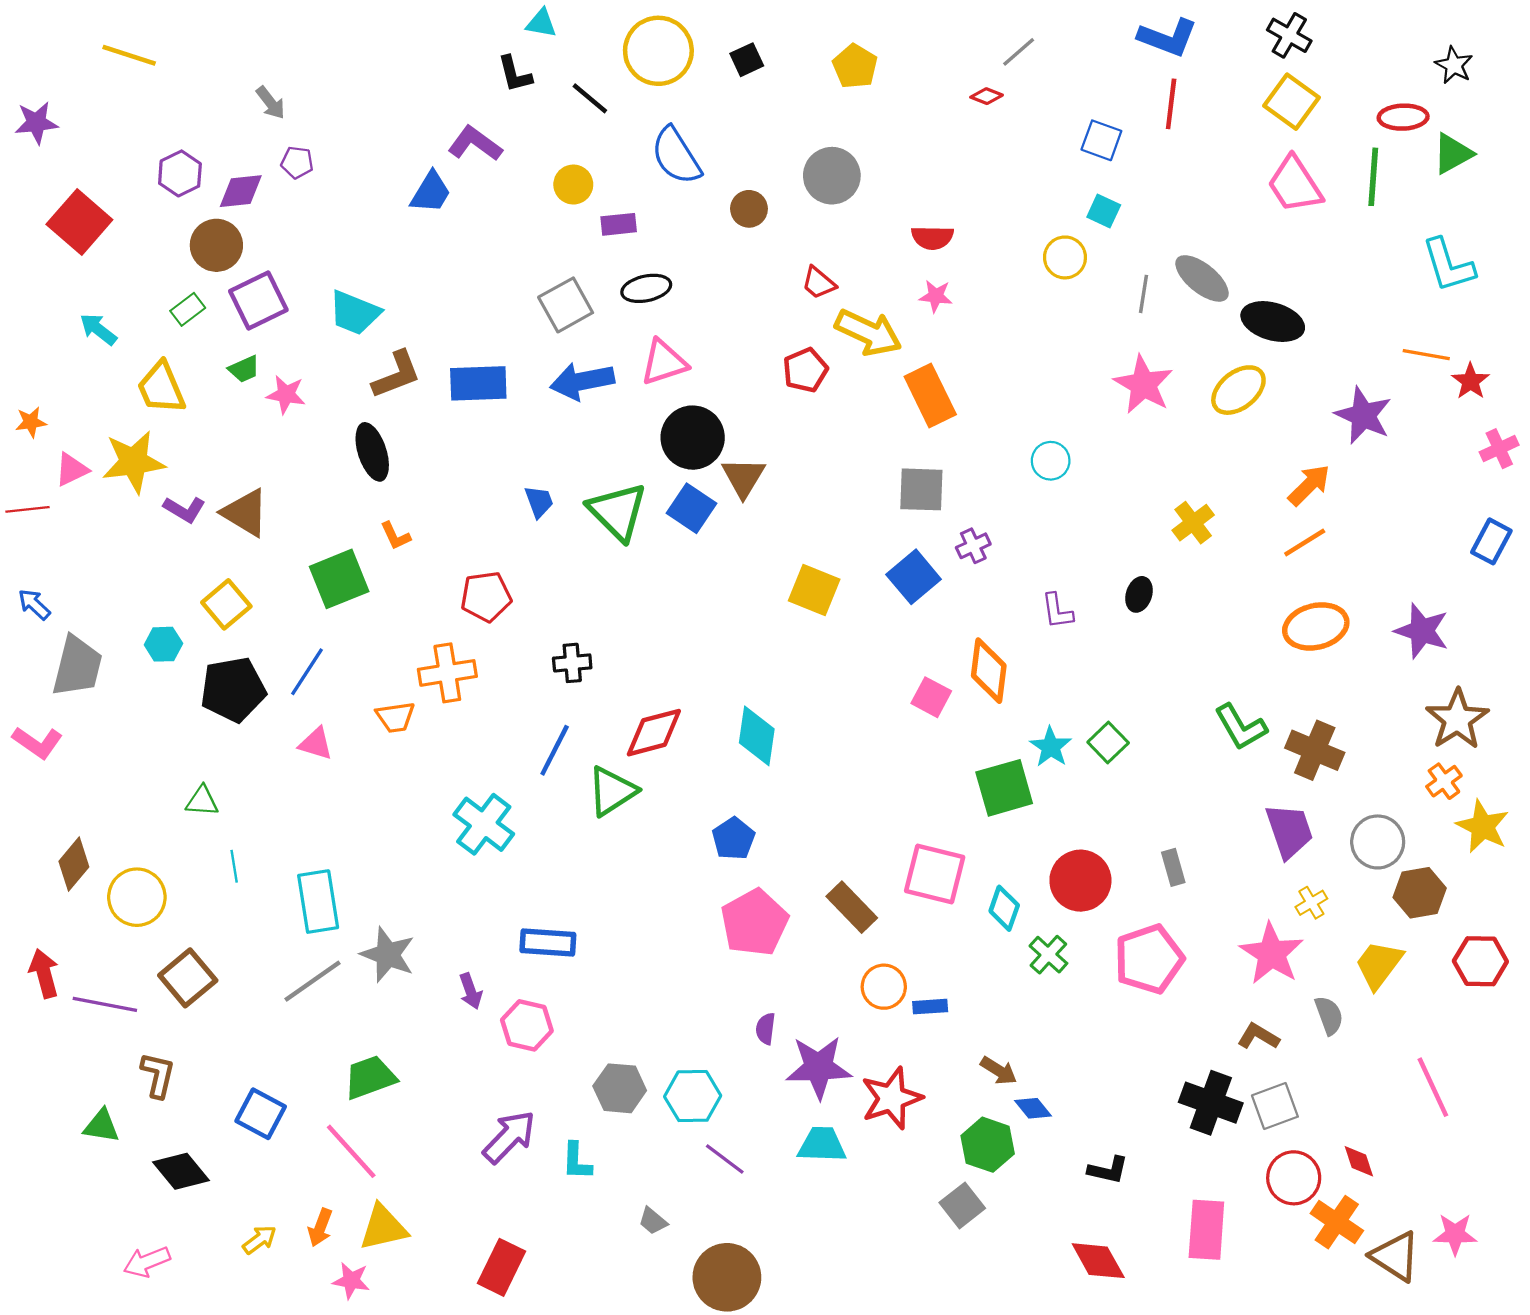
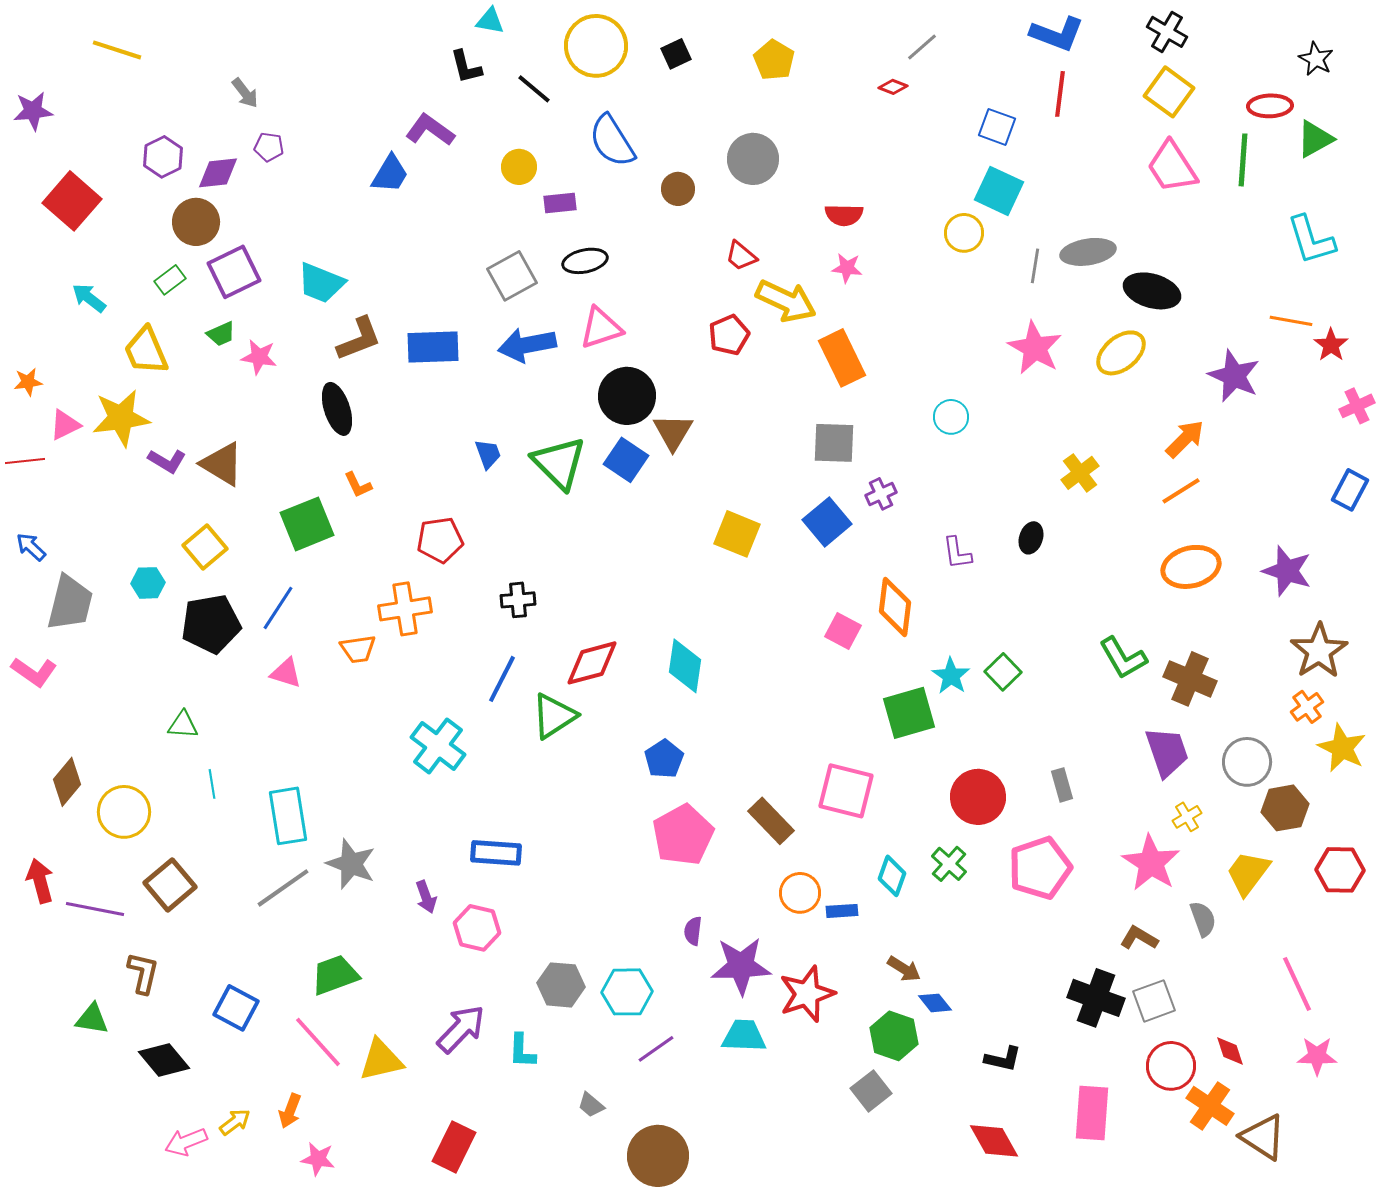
cyan square: (1104, 211) -> (999, 191), size x1.6
gray ellipse: (1202, 278) -> (1088, 252), turned -48
cyan diamond: (1004, 908) -> (892, 876), moved
purple line: (725, 1159) -> (656, 1049), turned -72
yellow triangle: (383, 1228) -> (381, 1060), moved
pink star: (1455, 1234) -> (1317, 1056), moved
pink arrow: (147, 1262) -> (186, 1142), moved

